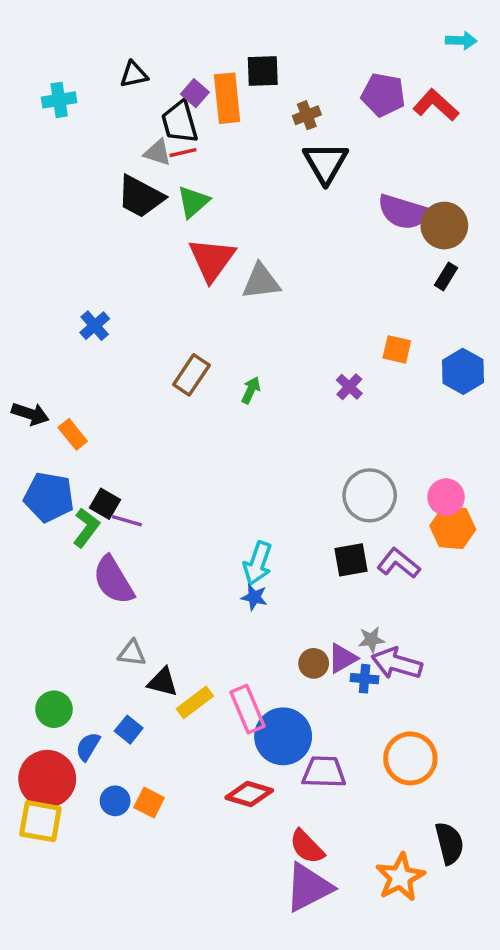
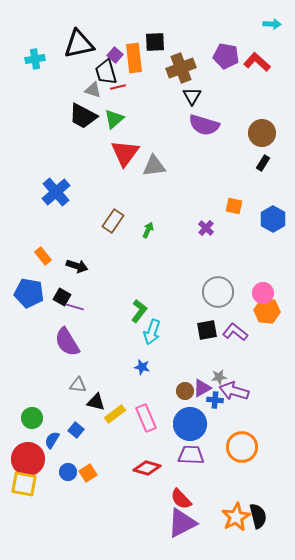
black triangle: (134, 74) -> (79, 44), size x1.8
brown cross: (307, 115) -> (181, 68), size x1.8
red line: (183, 153) -> (118, 87), moved
black triangle: (326, 163) -> (192, 96), size x0.7
purple semicircle: (404, 212) -> (204, 125), moved
blue cross: (95, 326) -> (56, 192), size x1.6
black arrow: (30, 414) -> (77, 266), moved
green L-shape: (86, 528) -> (139, 311), moved
blue star: (254, 597) -> (142, 367), moved
blue circle: (283, 736) -> (190, 424), moved
orange square: (149, 803) -> (88, 473), turned 30
black semicircle: (449, 843) -> (258, 516), moved

